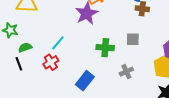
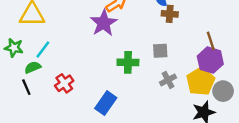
cyan line: (58, 43) -> (43, 50), moved
gray cross: (126, 72) -> (168, 80), moved

